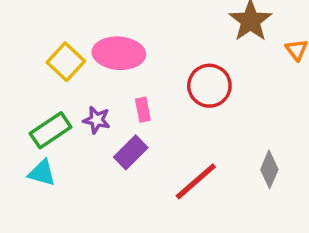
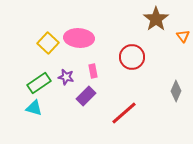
gray diamond: (269, 169) -> (176, 91), moved

